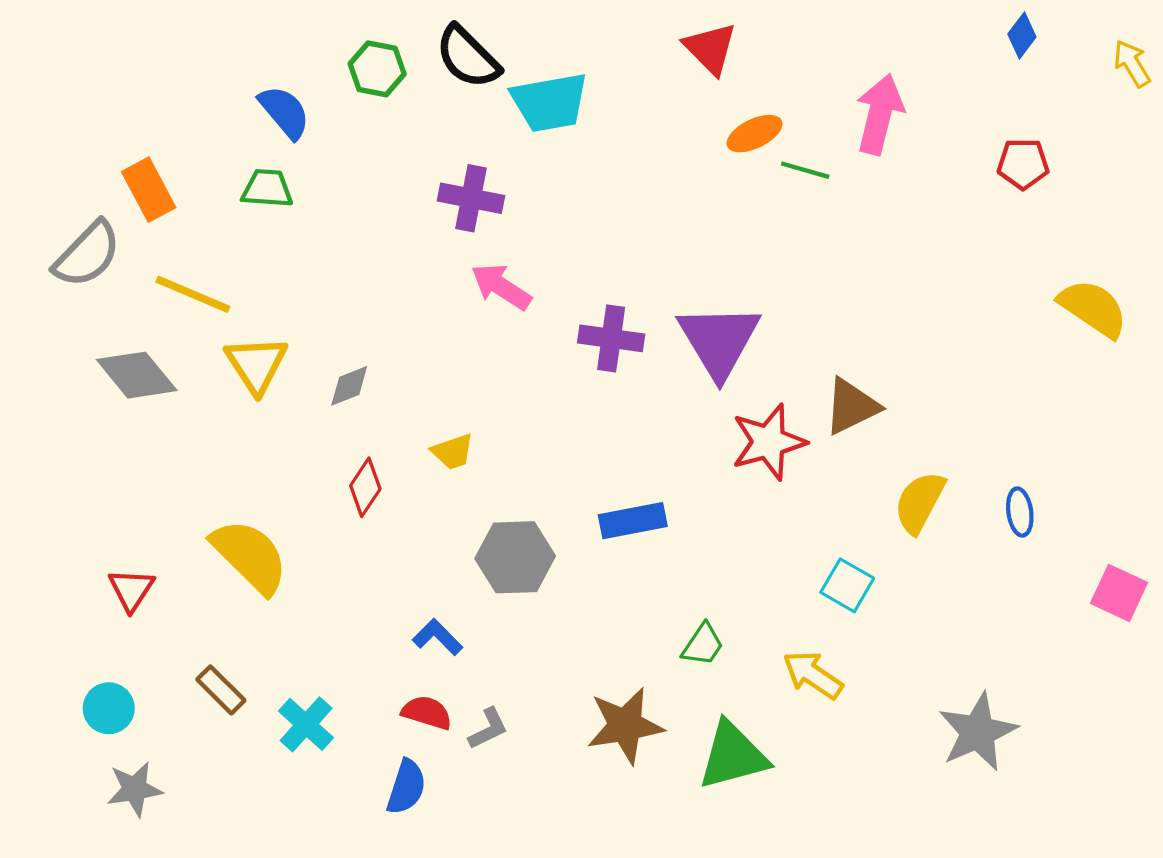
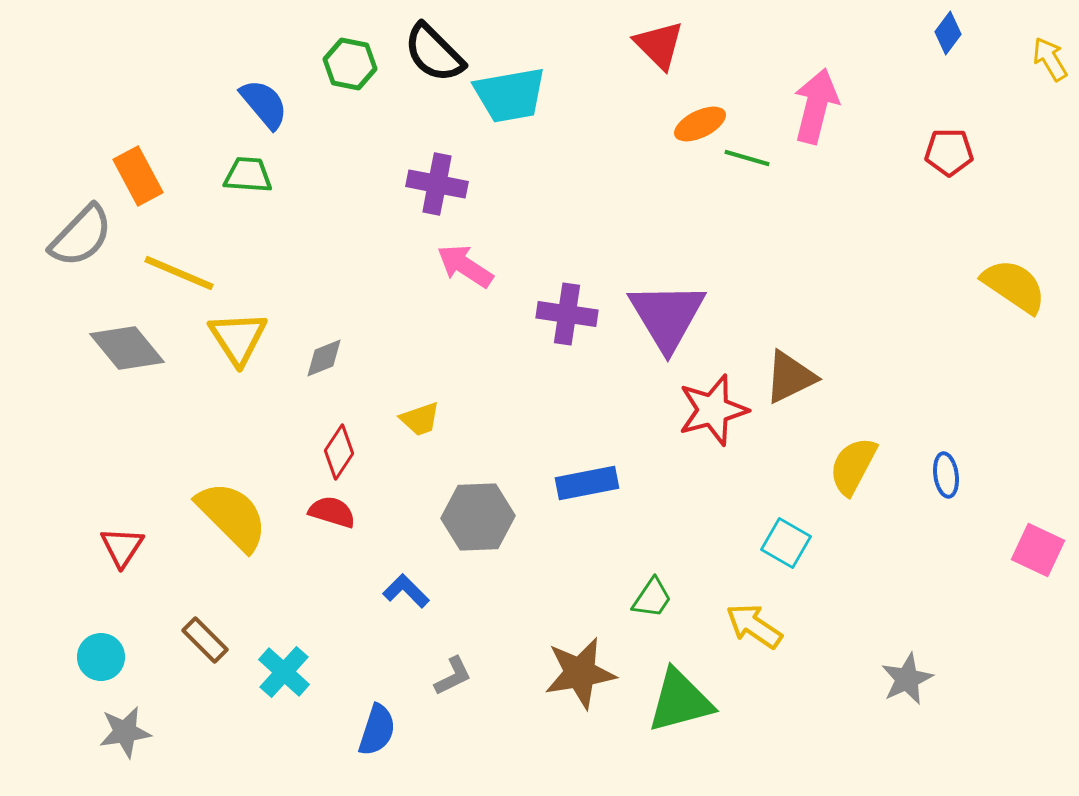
red semicircle: (427, 713) -> (332, 512), moved
gray star: (978, 732) -> (907, 679), size x0.7

